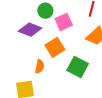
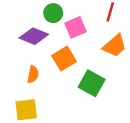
orange semicircle: (40, 66) -> (33, 74), moved

